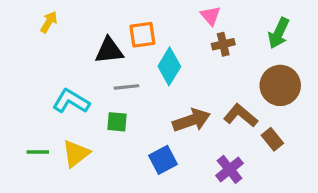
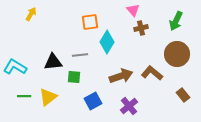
black triangle: (109, 51) -> (53, 62), moved
cyan L-shape: (71, 101) -> (15, 67), moved
brown rectangle: (272, 139) -> (183, 95), moved
blue square: (163, 160) -> (93, 101), moved
purple cross: (230, 169) -> (129, 106), moved

